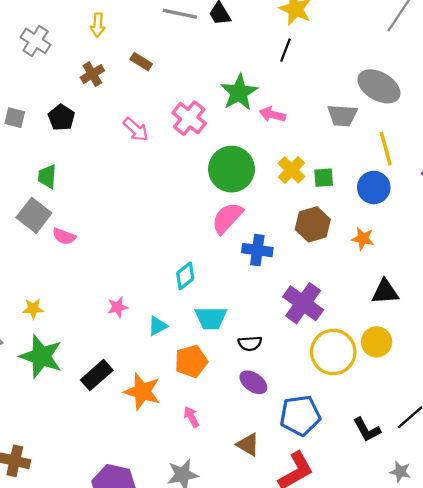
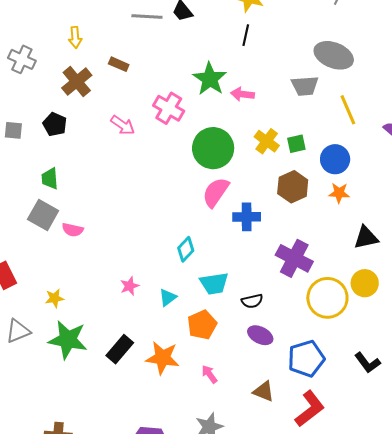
brown cross: (92, 74) -> (77, 82), size x1.4
blue circle: (374, 187) -> (335, 159), moved

